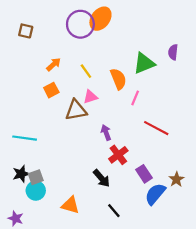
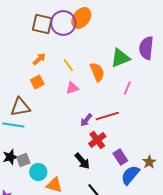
brown square: (26, 31) -> (42, 24), moved, size x1.5
purple semicircle: (173, 52) -> (146, 48), size x1.6
pink line: (135, 98) -> (127, 88), moved
brown triangle: (76, 110) -> (20, 107), moved
red line: (156, 128) -> (107, 116), moved, turned -45
purple arrow: (106, 133) -> (86, 120), turned -120
cyan circle: (36, 191) -> (38, 172), moved

